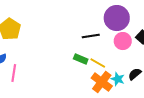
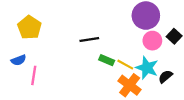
black line: (91, 36) -> (89, 39), moved
cyan star: (118, 79) -> (147, 68), moved, size x1.5

